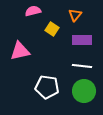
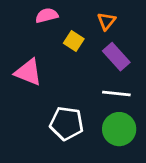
purple rectangle: (82, 40) -> (116, 57), turned 48
pink triangle: (20, 51) -> (28, 72), turned 35

